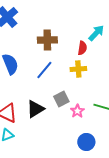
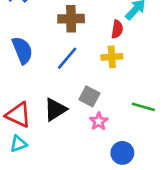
gray square: (61, 99) -> (89, 96), turned -35
pink star: (77, 111) -> (99, 121), moved

